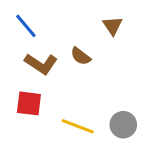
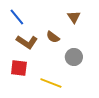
gray circle: (123, 125) -> (74, 57), moved

